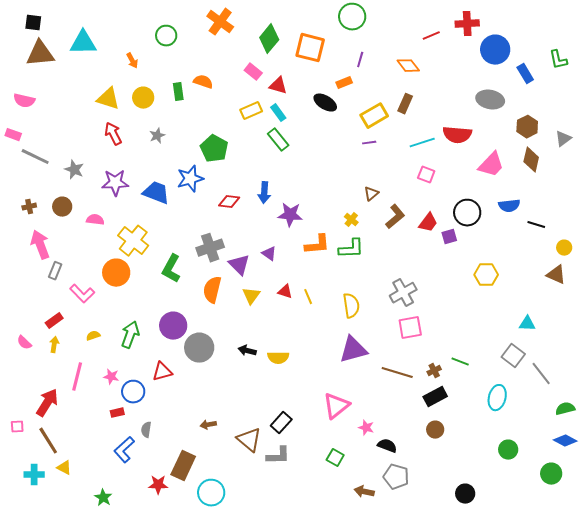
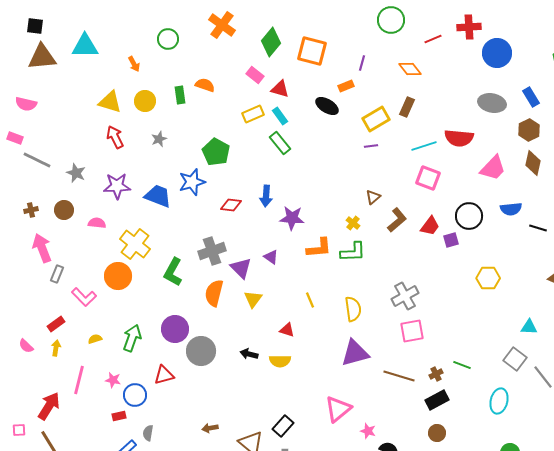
green circle: (352, 17) -> (391, 20), moved
blue rectangle: (525, 74) -> (531, 97), moved
pink square: (426, 175) -> (428, 178), size x1.4
red triangle: (285, 292) -> (287, 330), moved

